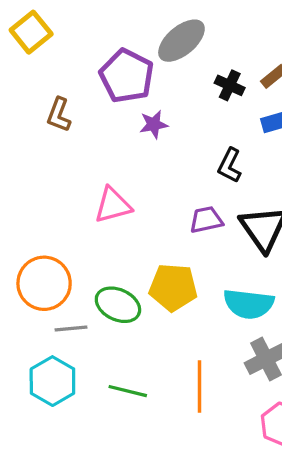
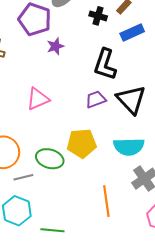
black L-shape: (230, 165) -> (105, 64), size x1.5
green line: (128, 391) -> (52, 230), moved

